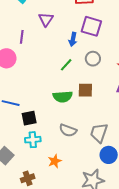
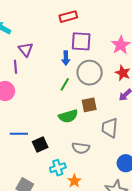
purple triangle: (46, 19) -> (26, 49), moved
gray circle: (93, 59) -> (90, 73), size x1.6
gray trapezoid: (99, 133) -> (110, 128), moved
cyan cross: (33, 140) -> (58, 168), moved

